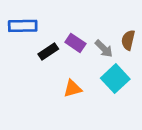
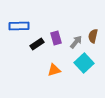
purple rectangle: (75, 43) -> (56, 38), turned 40
gray arrow: (104, 49) -> (76, 42), turned -96

